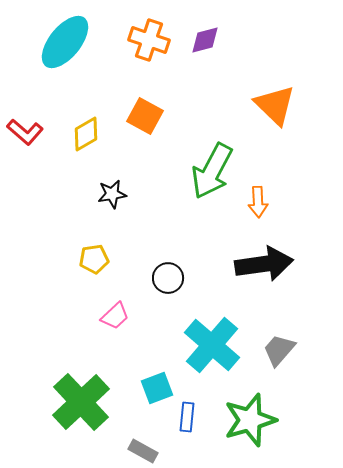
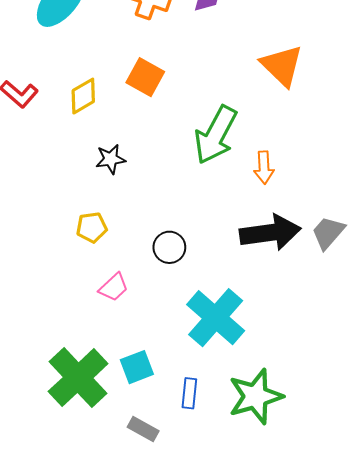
gray trapezoid: (279, 350) -> (328, 233), moved
cyan square: (157, 388) -> (137, 367), moved

